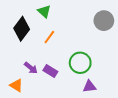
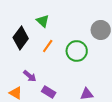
green circle: (80, 63) -> (77, 51), moved
purple rectangle: (50, 71) -> (49, 92), moved

